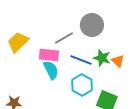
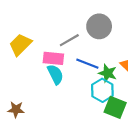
green star: (102, 58) -> (108, 73), moved
cyan hexagon: (82, 85) -> (102, 90), moved

